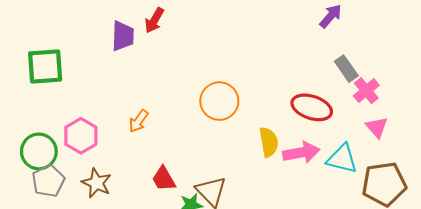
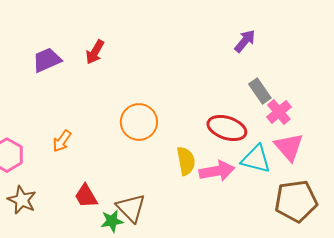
red arrow: (154, 20) -> (95, 52), moved
purple trapezoid: (123, 36) -> (47, 60), turned -116
pink triangle: (377, 127) -> (289, 147), size x1.4
cyan triangle: (342, 159) -> (256, 159), moved

